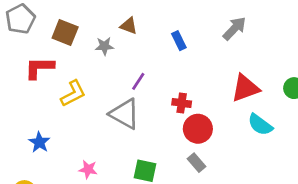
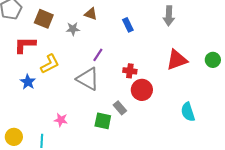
gray arrow: (234, 28) -> (169, 16), turned 138
cyan semicircle: (260, 125) -> (188, 112), moved, turned 36
blue star: (39, 142) -> (28, 82), moved
gray rectangle: (196, 163) -> (120, 108), moved

